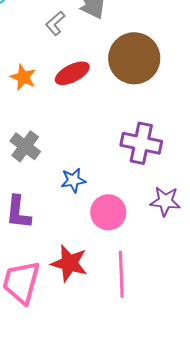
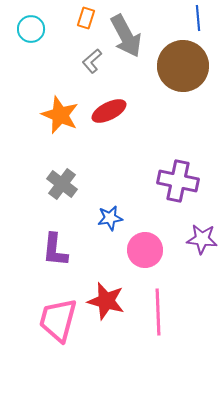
brown circle: (134, 58) -> (183, 66), moved
orange star: (23, 77) -> (60, 115), size x1.4

